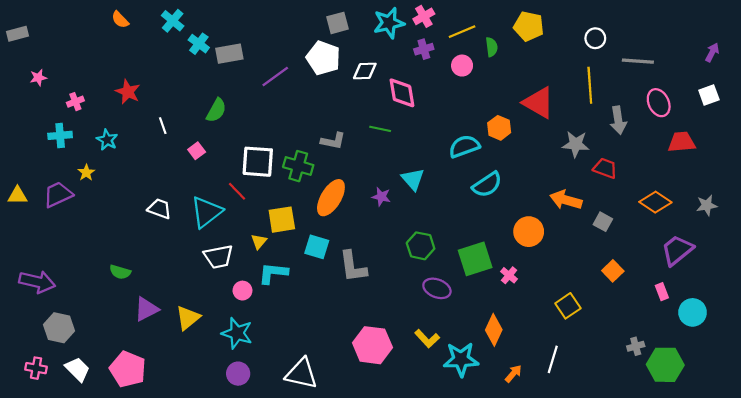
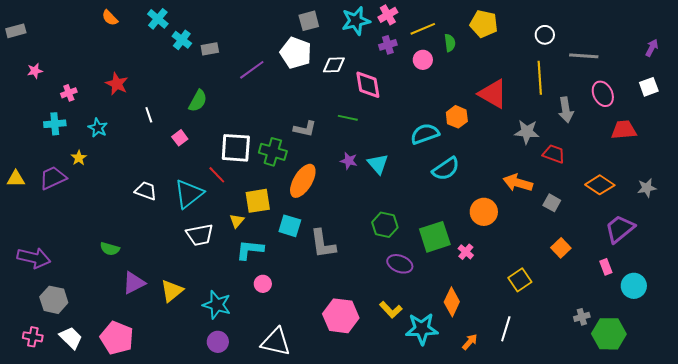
gray rectangle: (229, 54) -> (210, 49), size x0.7
purple star: (381, 197) -> (349, 161), moved
pink circle: (242, 291) -> (263, 284), moved

